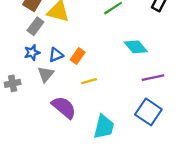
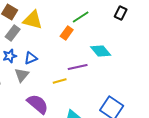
orange rectangle: (78, 56) -> (67, 33), moved
purple line: (153, 78) -> (78, 67), moved

